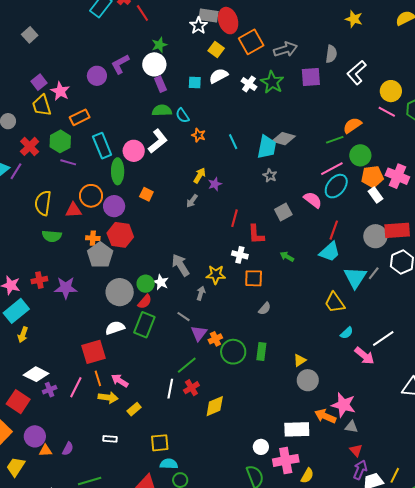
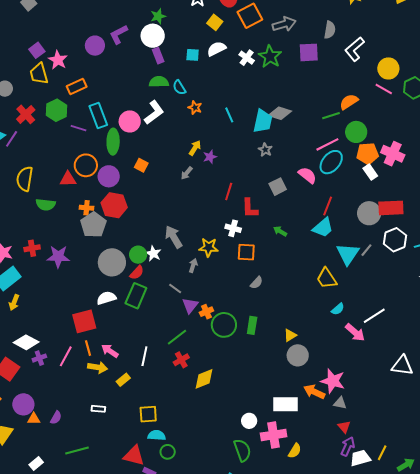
purple line: (68, 162) -> (78, 128), moved
yellow semicircle: (43, 203) -> (25, 179), moved
white line: (170, 389) -> (144, 356), moved

